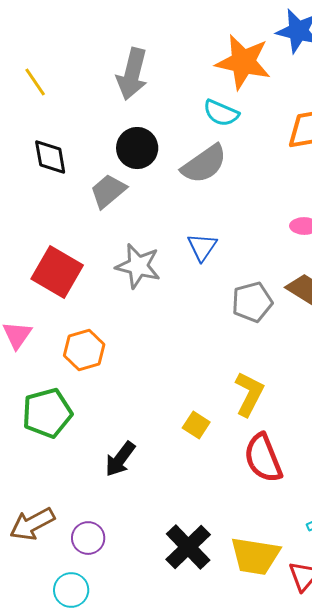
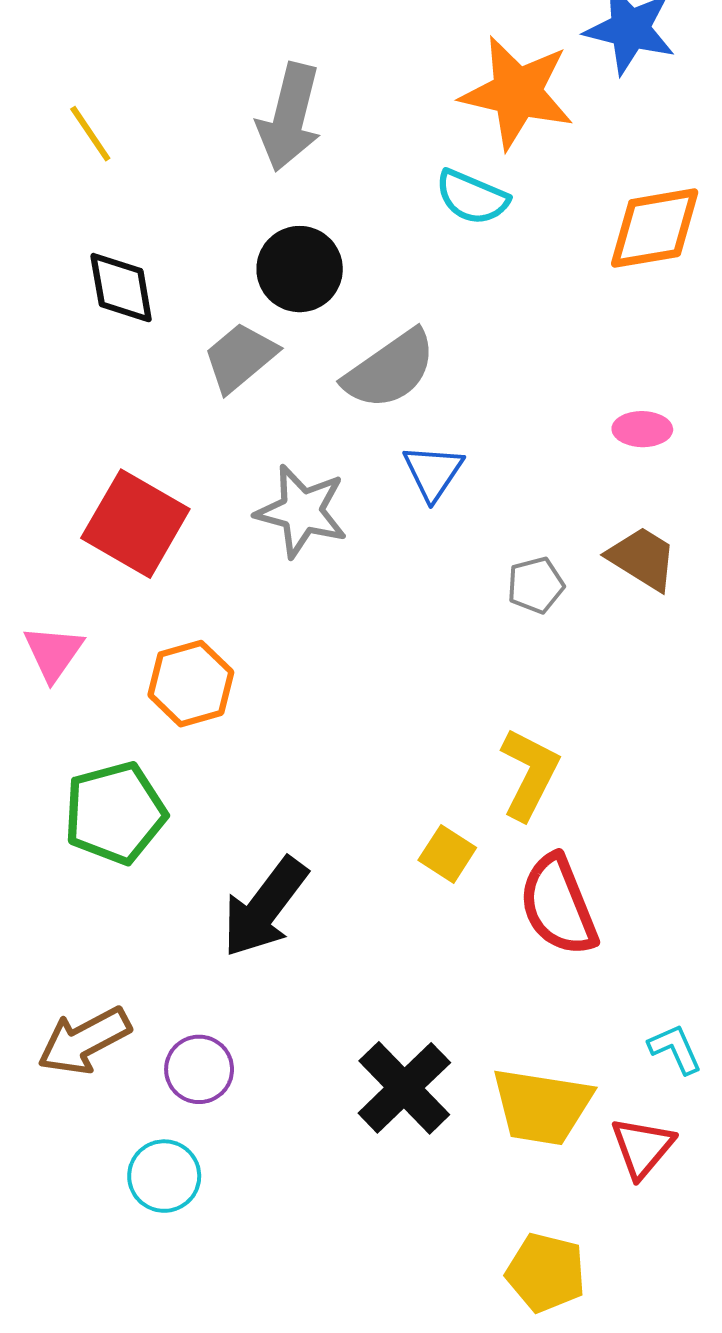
gray semicircle: (204, 164) -> (390, 370), moved
gray pentagon: (252, 302) -> (536, 585), size x0.7
yellow square: (196, 425) -> (447, 854), moved
black arrow: (120, 459) -> (265, 907), size x1.4

